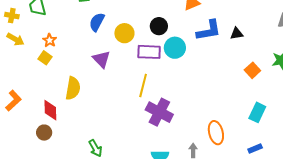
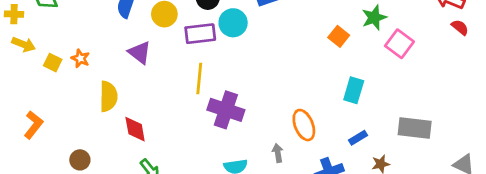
orange star: (50, 40) -> (80, 58), moved
yellow square: (45, 58) -> (53, 63), moved
red diamond: (50, 110) -> (135, 129), moved

